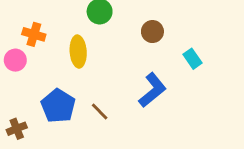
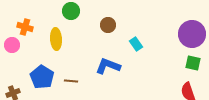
blue L-shape: (152, 90) -> (108, 66), turned -120
brown line: (100, 112) -> (71, 81), turned -40

